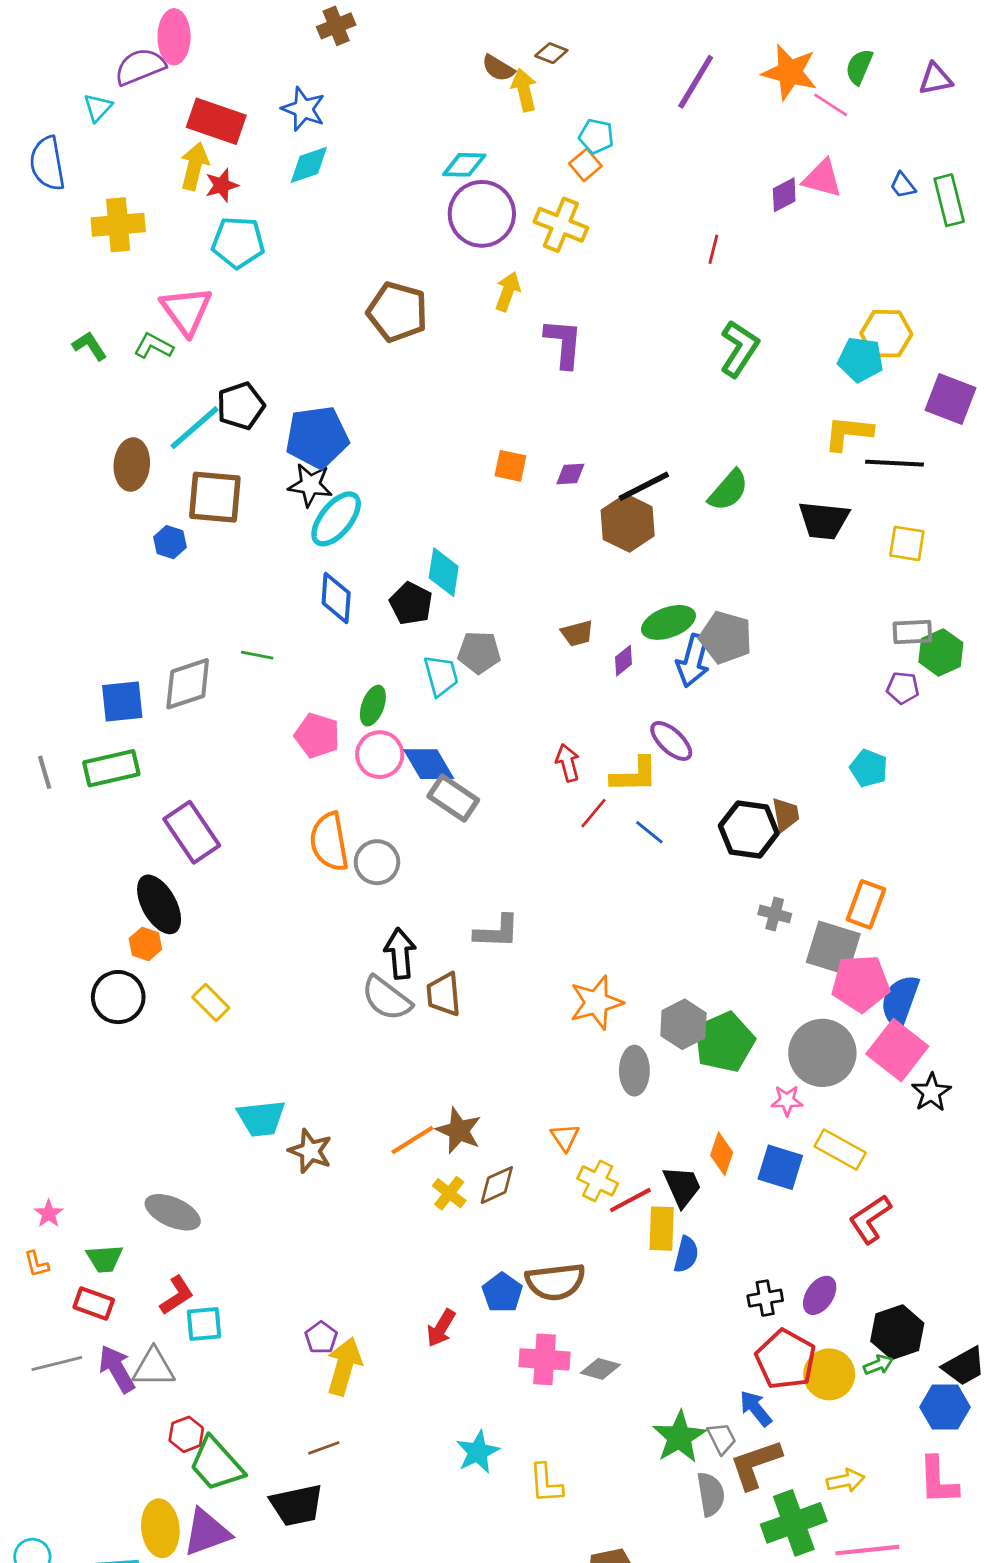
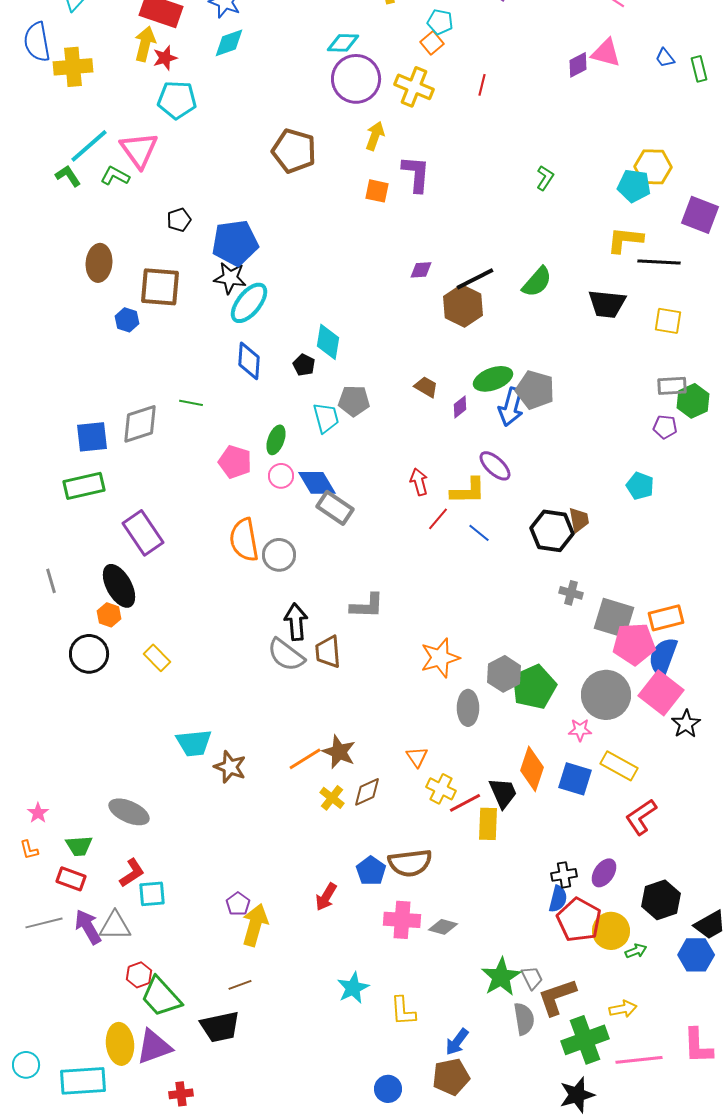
green rectangle: (949, 200) -> (699, 69), size x0.7
yellow cross: (118, 225) -> (73, 67), moved
red line: (713, 249) -> (482, 85), moved
green L-shape: (739, 349) -> (545, 178), size x0.6
black pentagon: (241, 406) -> (179, 220), size x0.7
cyan line: (194, 428) -> (89, 146), moved
orange square: (510, 466) -> (377, 191), moved
black pentagon: (411, 603) -> (304, 365), size x0.7
brown trapezoid: (577, 633) -> (426, 387), turned -135
pink circle: (380, 755) -> (281, 476), size x0.7
gray line: (45, 772) -> (51, 581), moved
orange rectangle: (866, 904) -> (666, 618), moved, turned 56
orange diamond: (722, 1154) -> (532, 769), size x1.4
blue semicircle: (686, 1254) -> (558, 899), moved
green arrow: (878, 1365) -> (636, 951), moved
blue arrow: (756, 1408) -> (457, 1042), moved, turned -104
pink L-shape: (938, 1481) -> (698, 1046), moved

